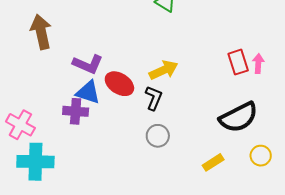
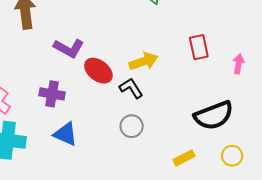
red rectangle: (238, 62) -> (199, 47), moved
blue triangle: (88, 92) -> (65, 134), moved
black L-shape: (154, 98) -> (131, 88), turned -60

